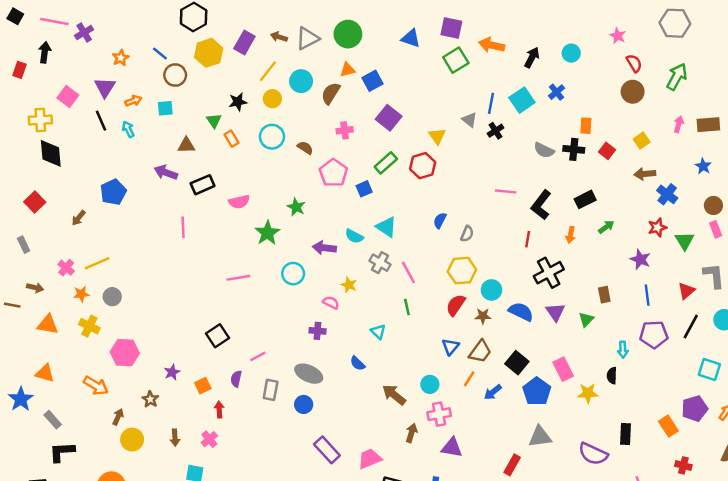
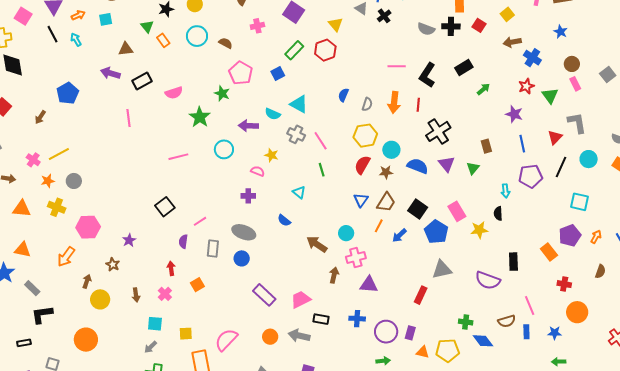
pink pentagon: (333, 173) -> (241, 73), moved
orange arrow: (570, 235) -> (394, 102), moved, size x1.5
orange arrow: (96, 386) -> (66, 257), turned 100
orange square: (203, 386) -> (197, 285), moved

